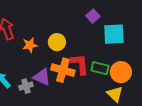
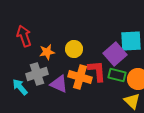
purple square: (93, 16) -> (115, 54), moved, size x1.6
gray cross: (26, 86) -> (37, 74), moved, size x1.5

